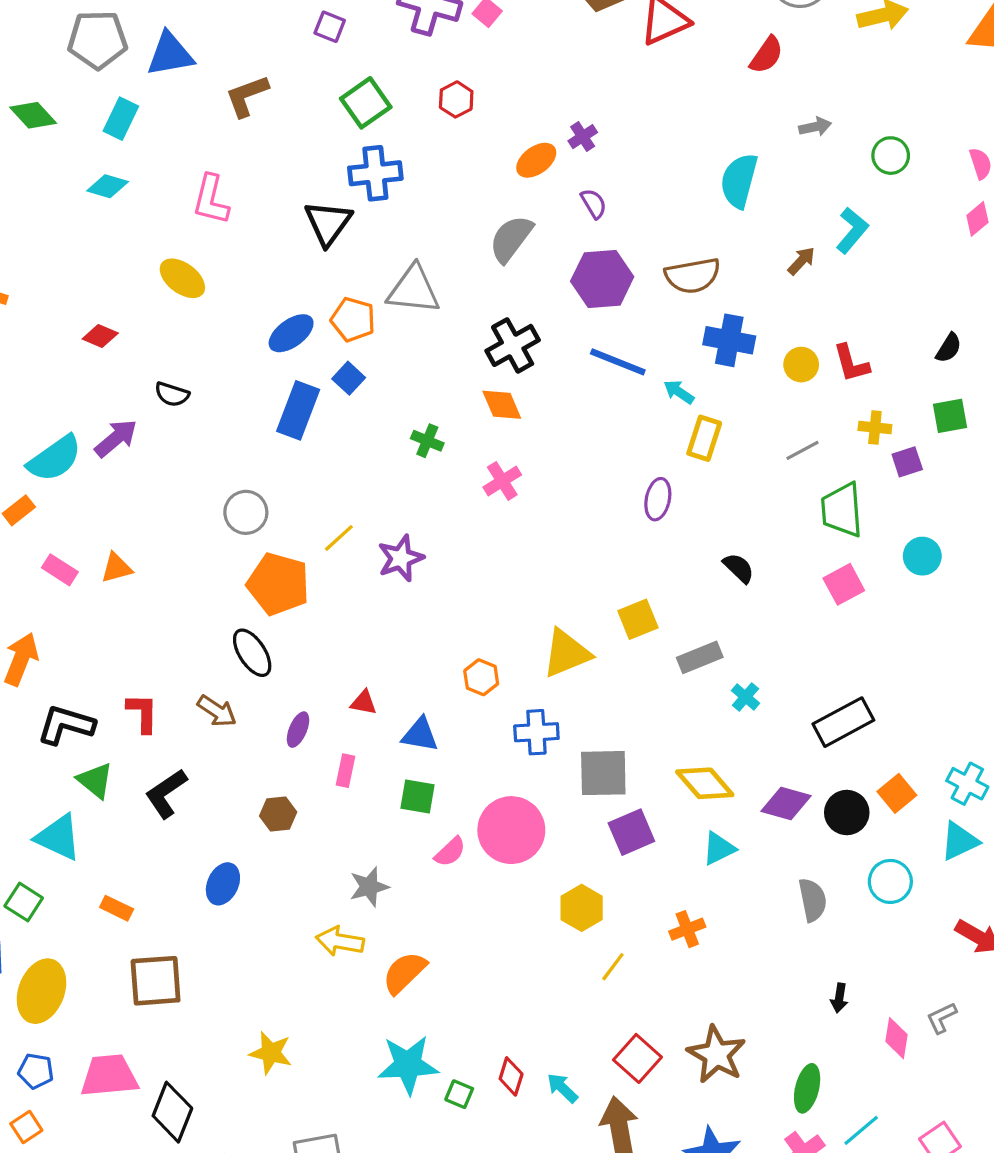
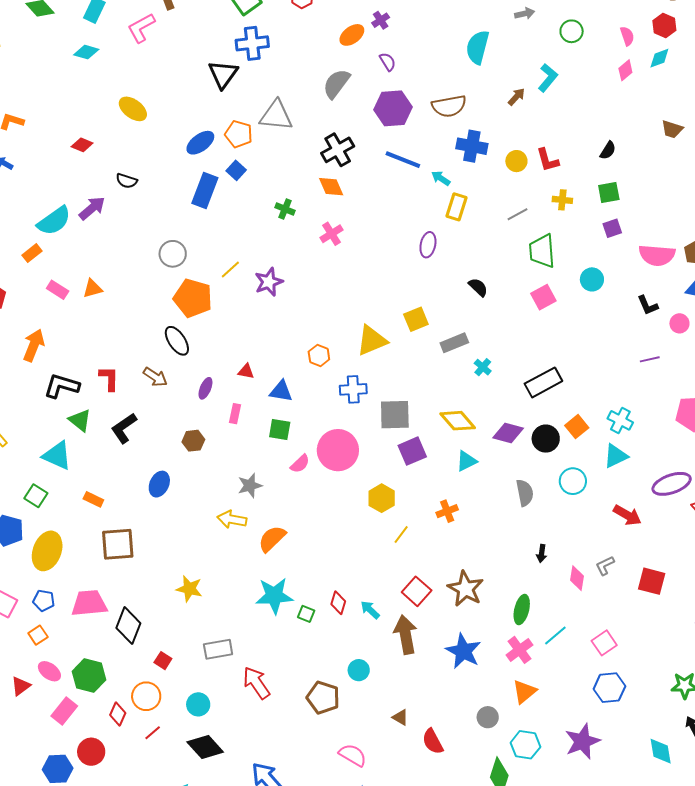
pink L-shape: (211, 200) -> (141, 28), moved, turned 48
purple square: (907, 462) -> (612, 228), moved

